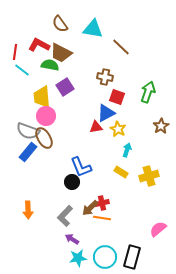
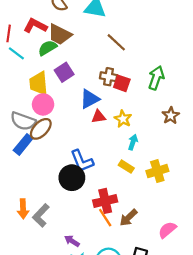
brown line: (121, 47) -> (116, 42), moved
green semicircle: (50, 65) -> (47, 48), turned -42
brown cross: (105, 77) -> (108, 77), moved
blue triangle: (106, 113) -> (90, 99), moved
brown ellipse: (44, 138) -> (41, 129), turned 75
black circle: (72, 182) -> (72, 178), size x1.5
red cross: (102, 203) -> (105, 201), size x1.5
brown arrow: (90, 208) -> (128, 218), moved
gray L-shape: (65, 216) -> (41, 215), moved
orange line: (102, 218) -> (105, 218), turned 48

